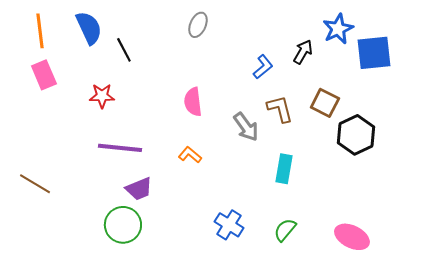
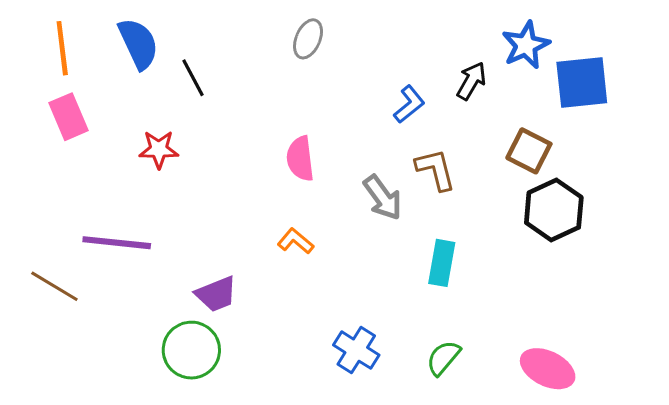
brown square: (325, 103) -> (529, 151), moved
purple line: (120, 148) -> (117, 243), moved

